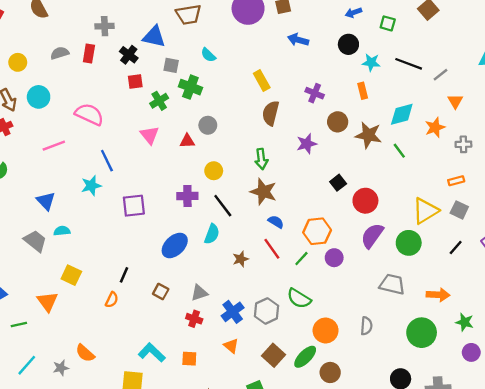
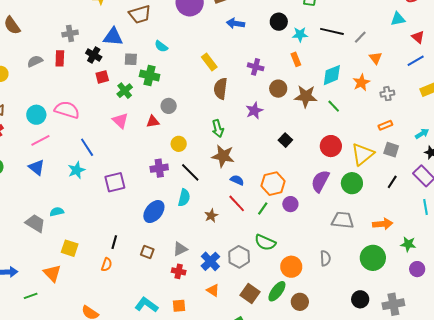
cyan circle: (39, 97) -> (36, 115), moved
blue triangle: (46, 201) -> (37, 167), moved
red circle: (365, 201) -> (331, 146), moved

